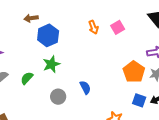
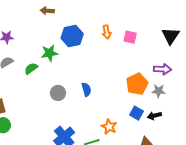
pink square: (118, 27) -> (130, 37), turned 32
blue hexagon: (48, 35) -> (72, 36), moved
green star: (51, 64) -> (49, 53), moved

